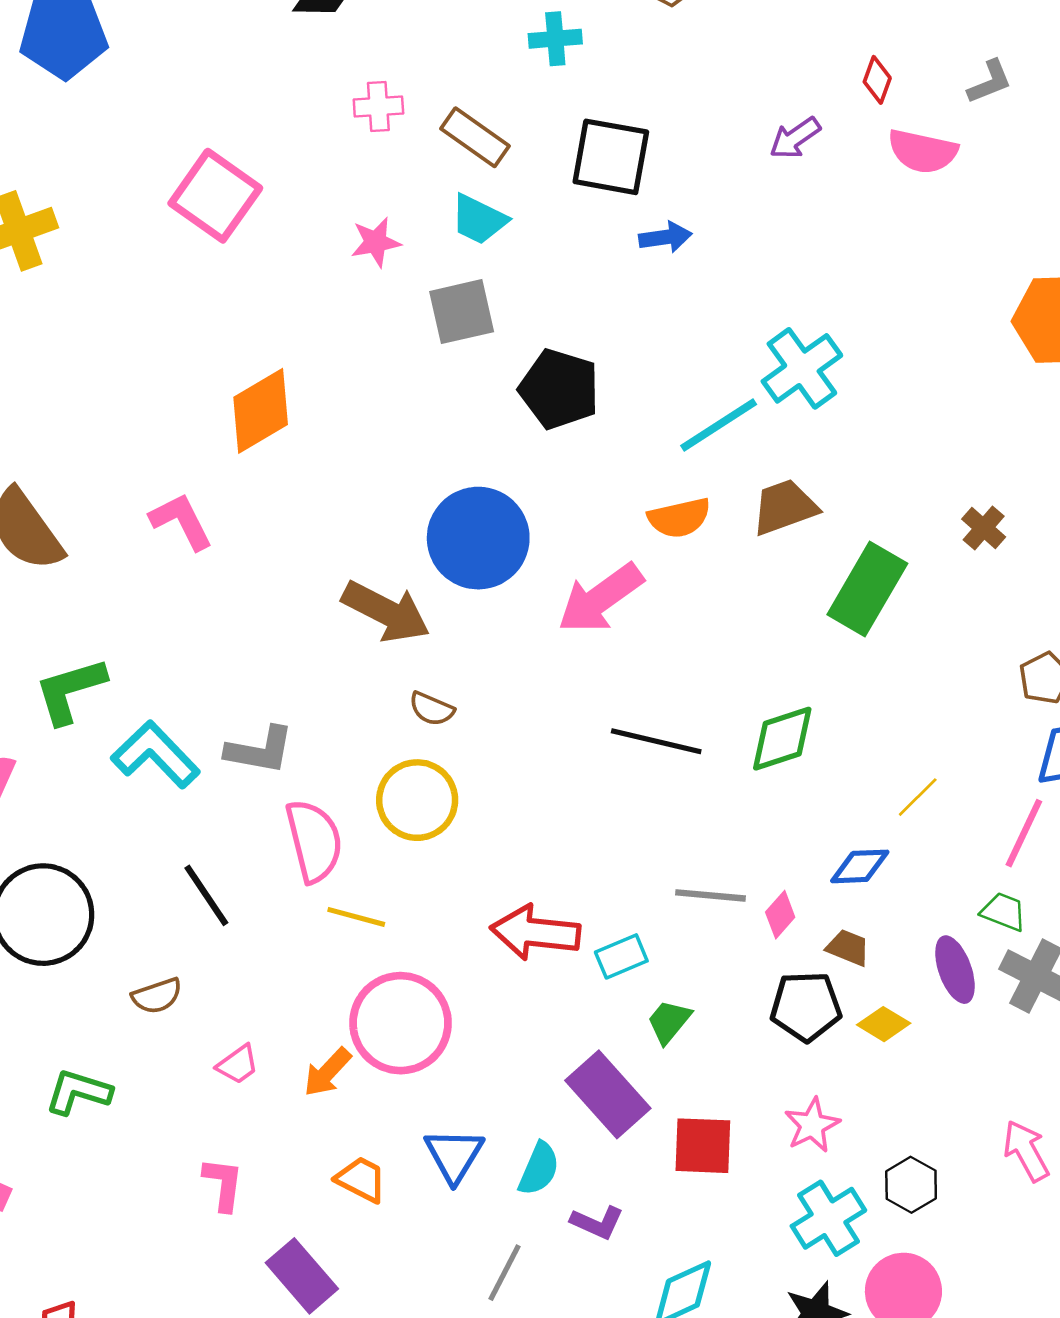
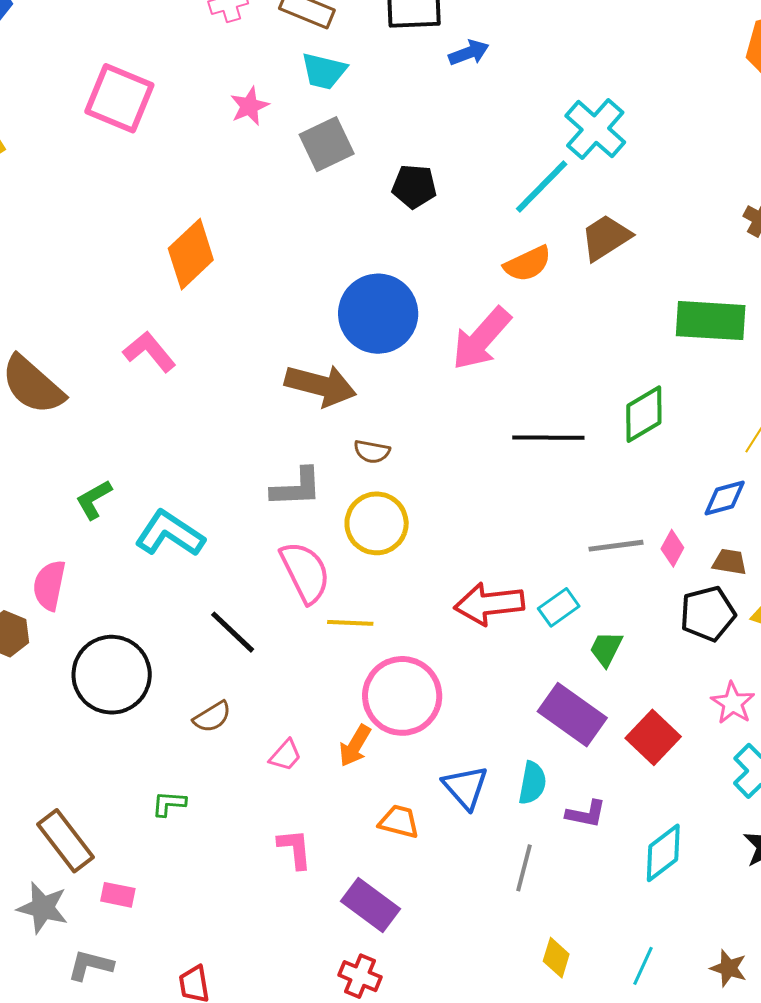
black pentagon: (559, 389) -> (414, 186), size x0.7
green rectangle: (867, 589) -> (711, 321), moved, turned 76
green L-shape: (70, 690) -> (94, 500), size x0.7
gray L-shape: (260, 750) -> (296, 488), moved
green L-shape: (78, 1092) -> (169, 804), size x0.7
red square: (703, 1146) -> (653, 737), turned -36

